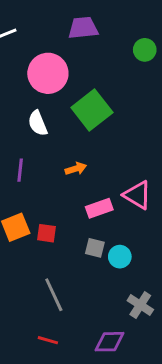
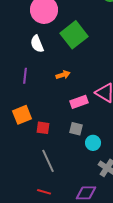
red square: (46, 233) -> (43, 128), moved
cyan circle: (120, 257) -> (93, 143), moved

